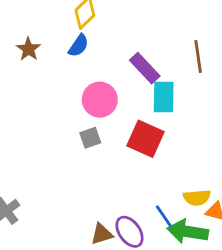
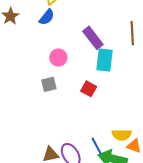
pink circle: (100, 100) -> (58, 58), size x0.7
red square: (146, 139) -> (89, 89), size x0.6

